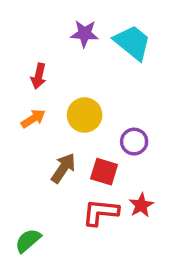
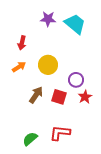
red star: (141, 205) -> (85, 97), moved
red L-shape: (100, 212) -> (60, 133), moved
green semicircle: (28, 241) -> (30, 139), moved

